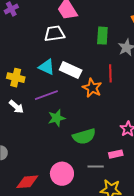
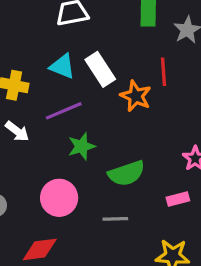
white rectangle: (71, 70) -> (100, 69), turned 35
gray line: (96, 166) -> (115, 219), moved
pink circle: (62, 174) -> (59, 198), moved

